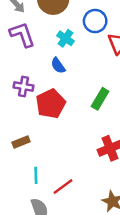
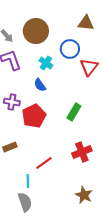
cyan line: (36, 175) -> (28, 181), moved
red line: (63, 187) -> (44, 163), moved

